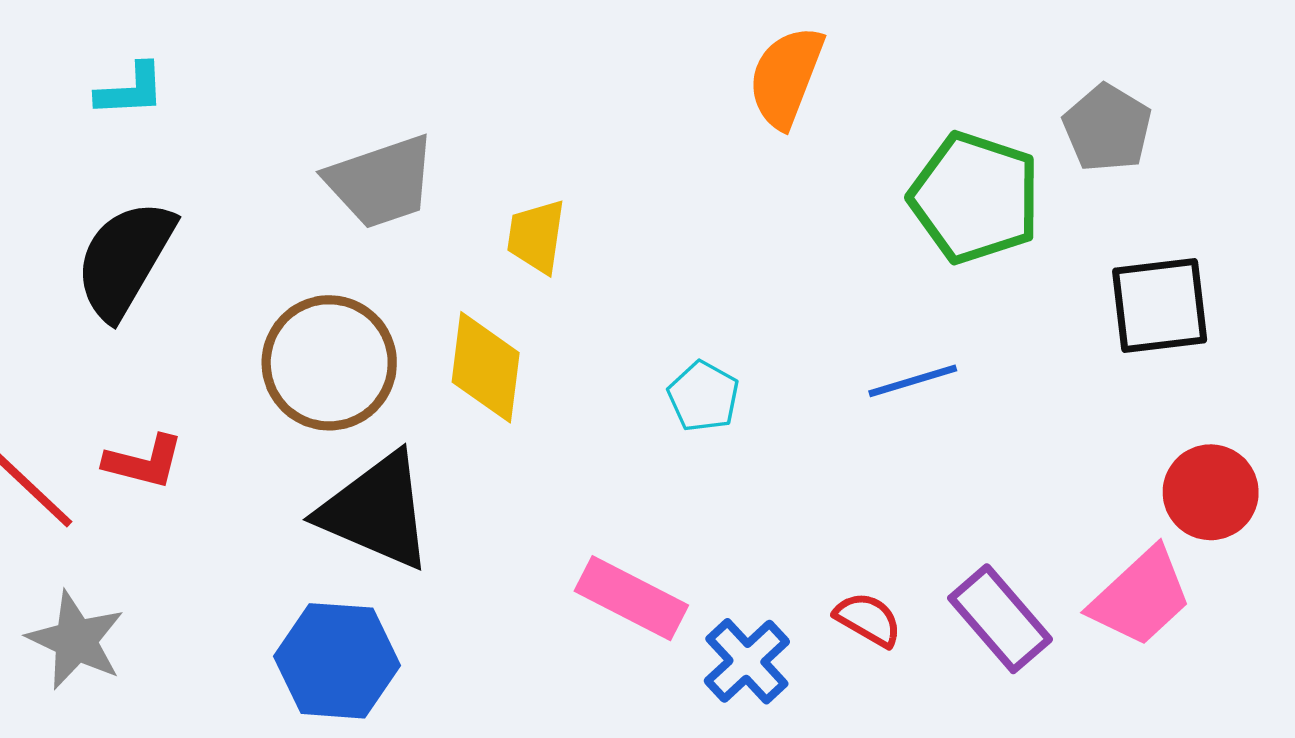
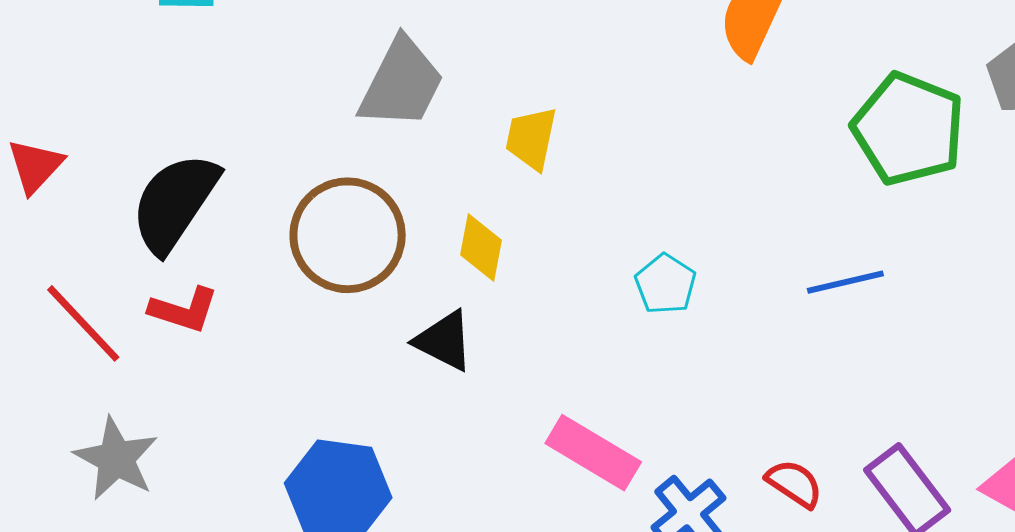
gray trapezoid: (381, 182) -> (401, 83), turned -48
black semicircle: (125, 259) -> (175, 203), moved
yellow diamond: (486, 367) -> (481, 247), size x0.7
black triangle: (376, 511) -> (444, 341), moved, size x0.6

